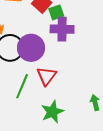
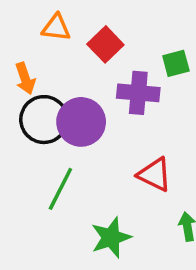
green square: (56, 12) -> (176, 63), moved
red triangle: (47, 76) -> (155, 175), moved, turned -45

